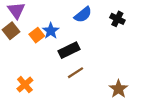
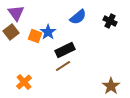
orange square: (37, 35) -> (35, 36), turned -32
brown line: (75, 73) -> (63, 66), moved

